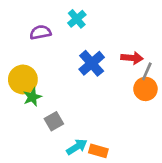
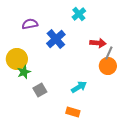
cyan cross: (77, 19) -> (79, 14), moved
blue cross: (92, 63) -> (56, 39), moved
cyan arrow: (77, 147) -> (79, 87), moved

